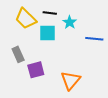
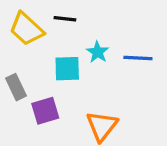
cyan star: (70, 22) -> (98, 52), moved
cyan square: (47, 33) -> (67, 69), moved

